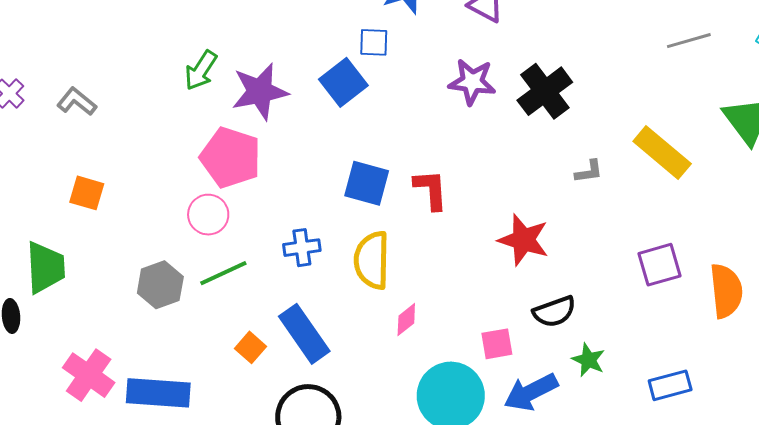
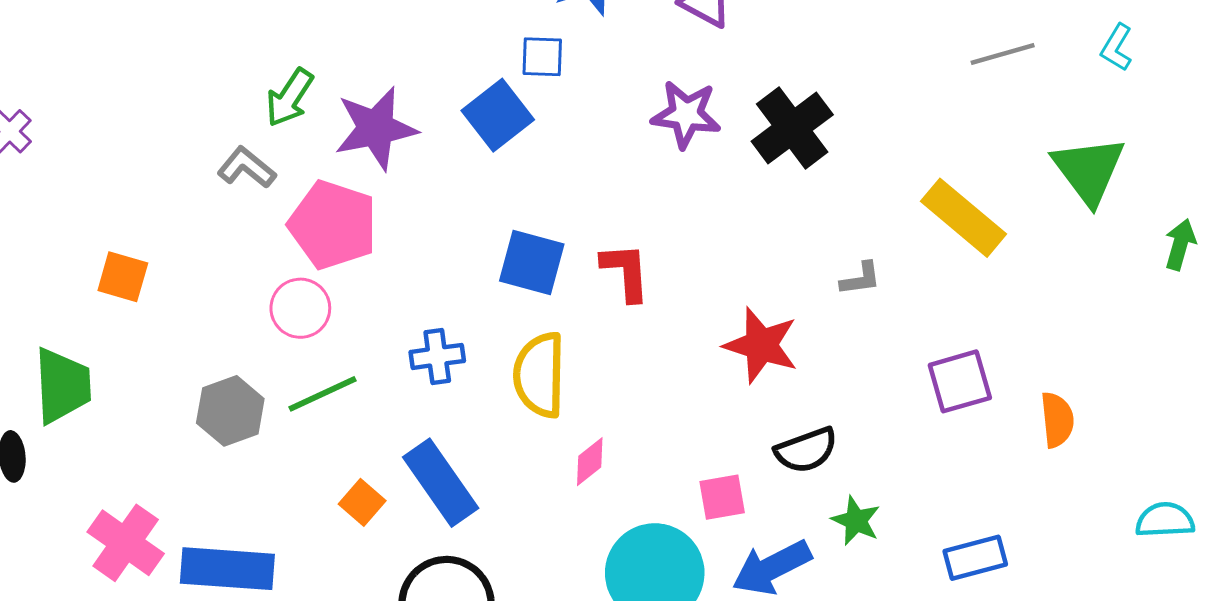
gray L-shape: (77, 102) -> (247, 168), moved
gray L-shape: (589, 172) -> (860, 279), moved
orange semicircle: (726, 291) -> (1057, 420), size x0.7

